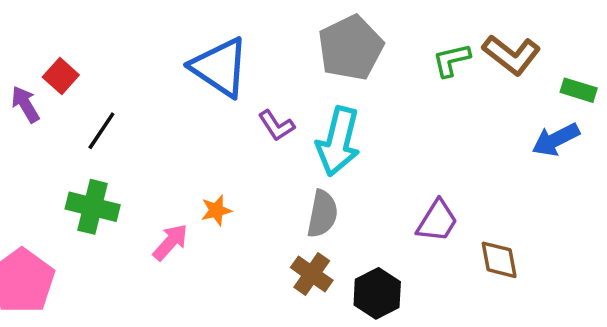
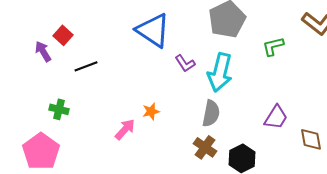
green L-shape: (451, 60) -> (273, 46), moved
black line: (101, 131) -> (86, 66), turned 35
green cross: (93, 207) -> (59, 109), moved, size x0.7

